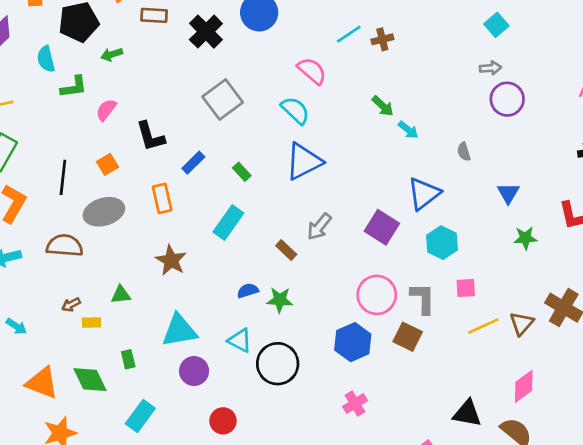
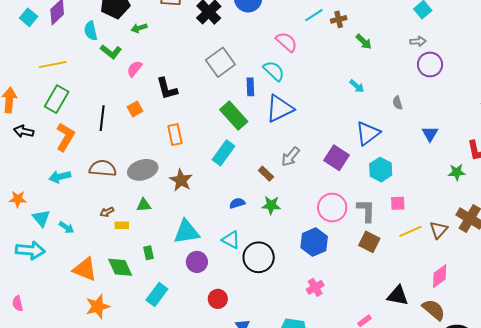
green L-shape: (74, 87) -> (111, 52), turned 45
green arrow: (383, 106) -> (364, 42), moved
blue rectangle: (193, 163) -> (250, 87), moved, turned -48
green rectangle: (242, 172) -> (234, 116), size x2.0
gray ellipse: (104, 212) -> (143, 170), moved
green star: (525, 238) -> (457, 172), moved
green star: (280, 300) -> (271, 205), moved
brown square: (408, 337) -> (369, 242), moved

